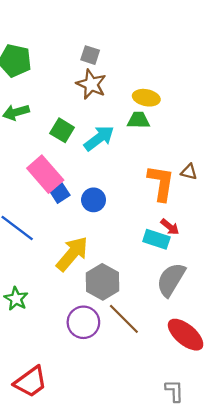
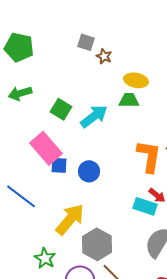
brown star: (91, 84) -> (104, 56), moved, size x0.6
blue square: (60, 193) -> (59, 165), turned 36
green star: (16, 299) -> (45, 258), moved

